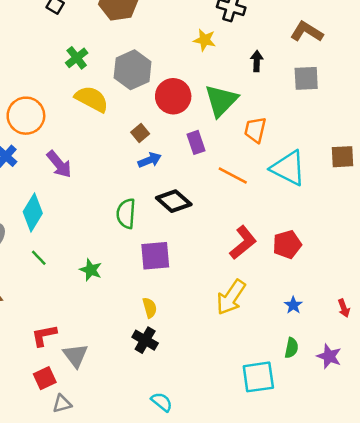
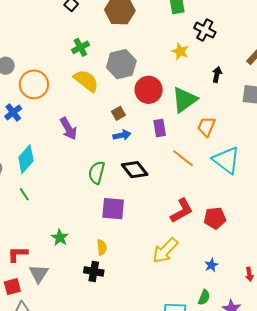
purple arrow: (59, 164) -> (68, 128), moved
green star: (91, 270) -> (60, 238), moved
black cross: (145, 340) -> (94, 271), turned -30

